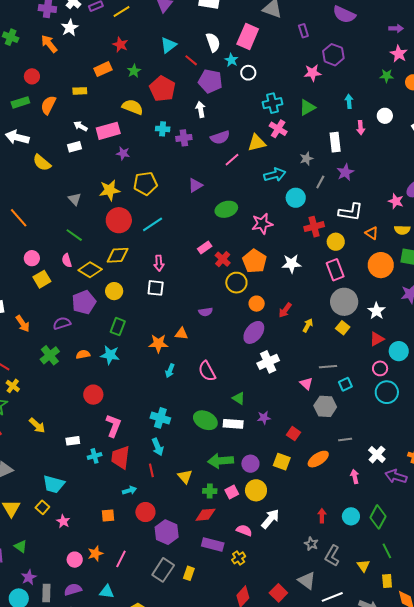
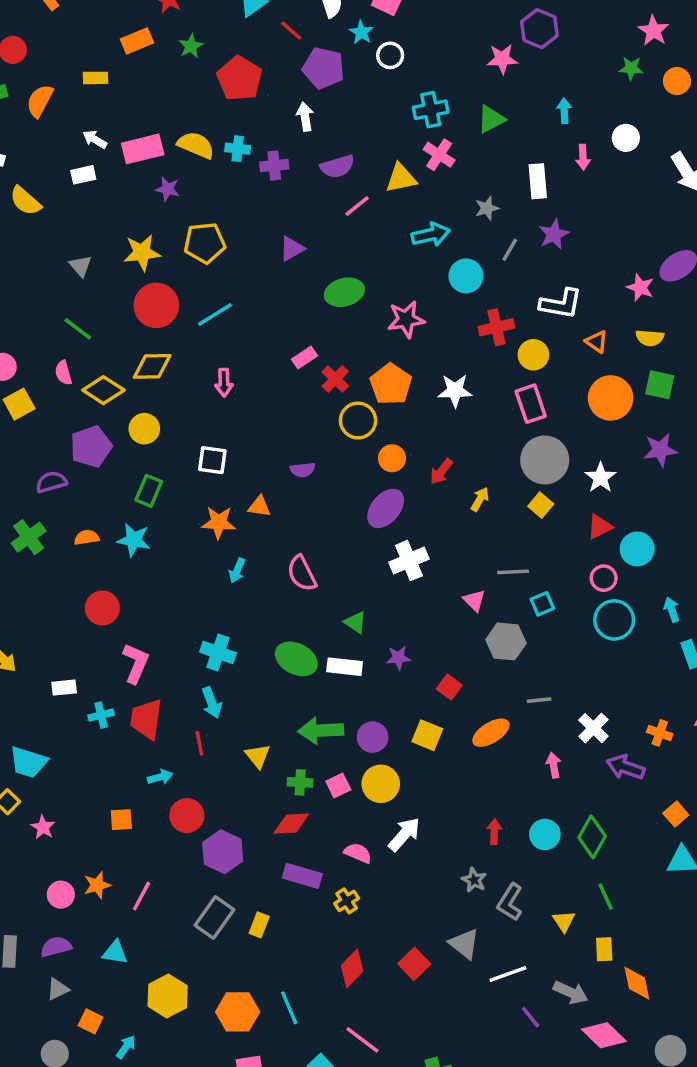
yellow semicircle: (133, 107) -> (196, 145), moved
white square: (156, 288) -> (212, 460), moved

